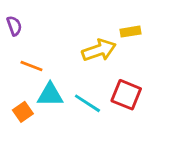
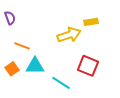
cyan line: (87, 103) -> (61, 83), moved
orange square: (23, 112) -> (12, 69), moved

